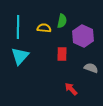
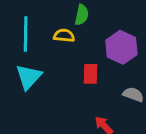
green semicircle: (62, 21) -> (82, 15), moved

